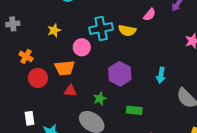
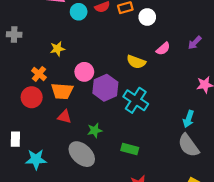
cyan cross: (101, 29) -> (136, 100), moved, turned 35
orange cross: (26, 56) -> (39, 74), moved
purple hexagon: (120, 74) -> (105, 88), moved
cyan arrow: (161, 75) -> (188, 119), moved

